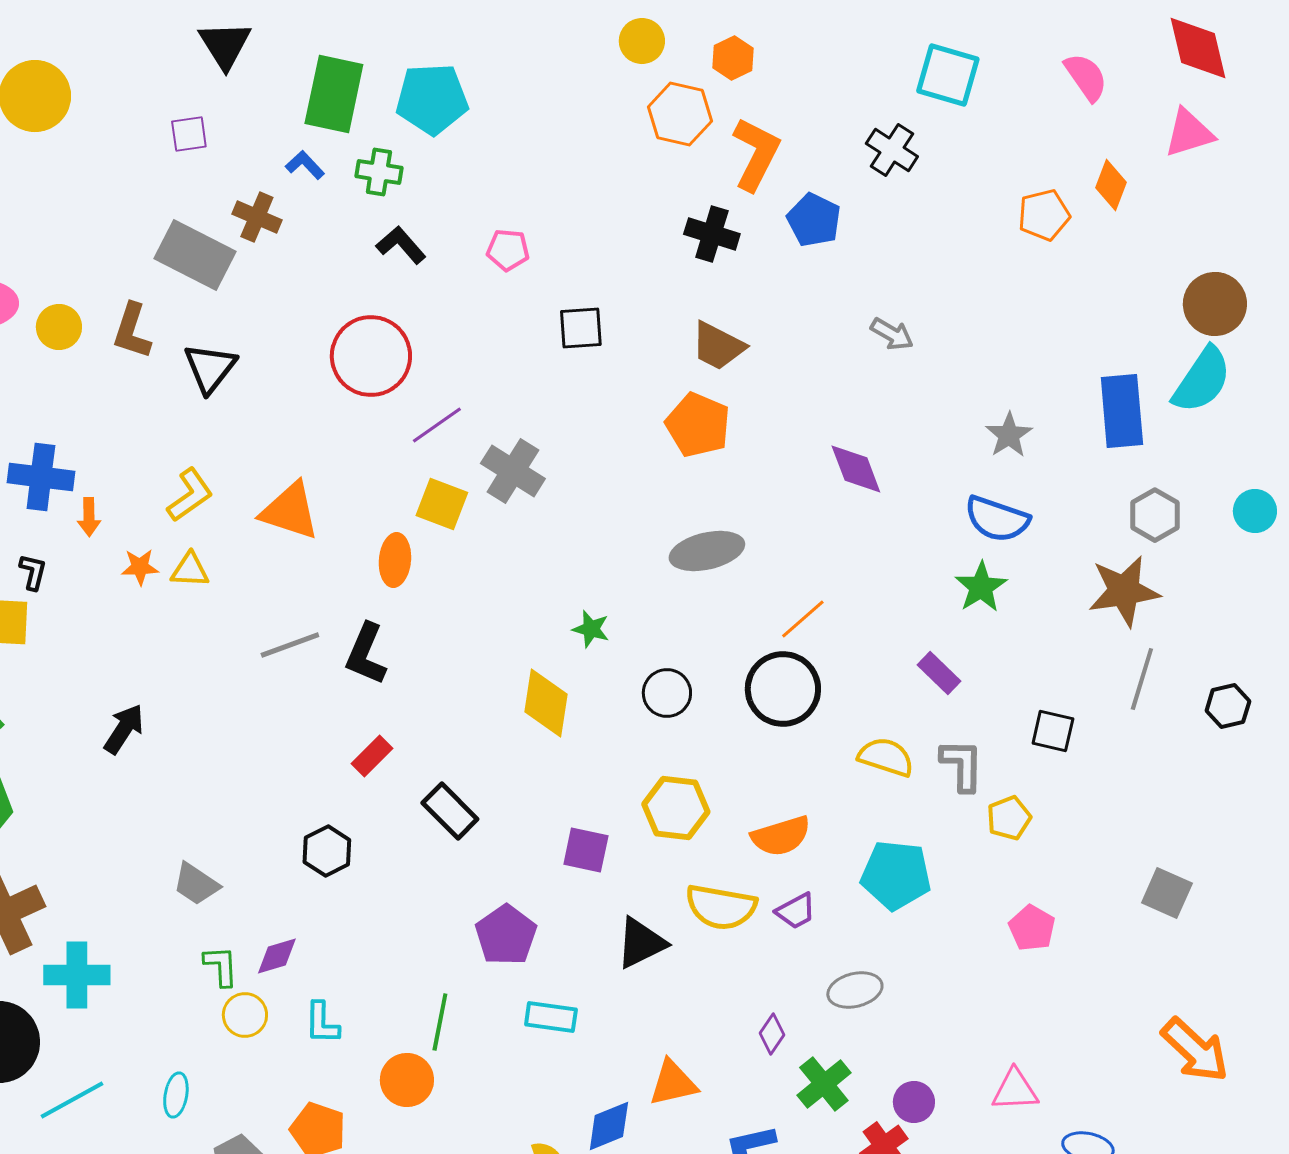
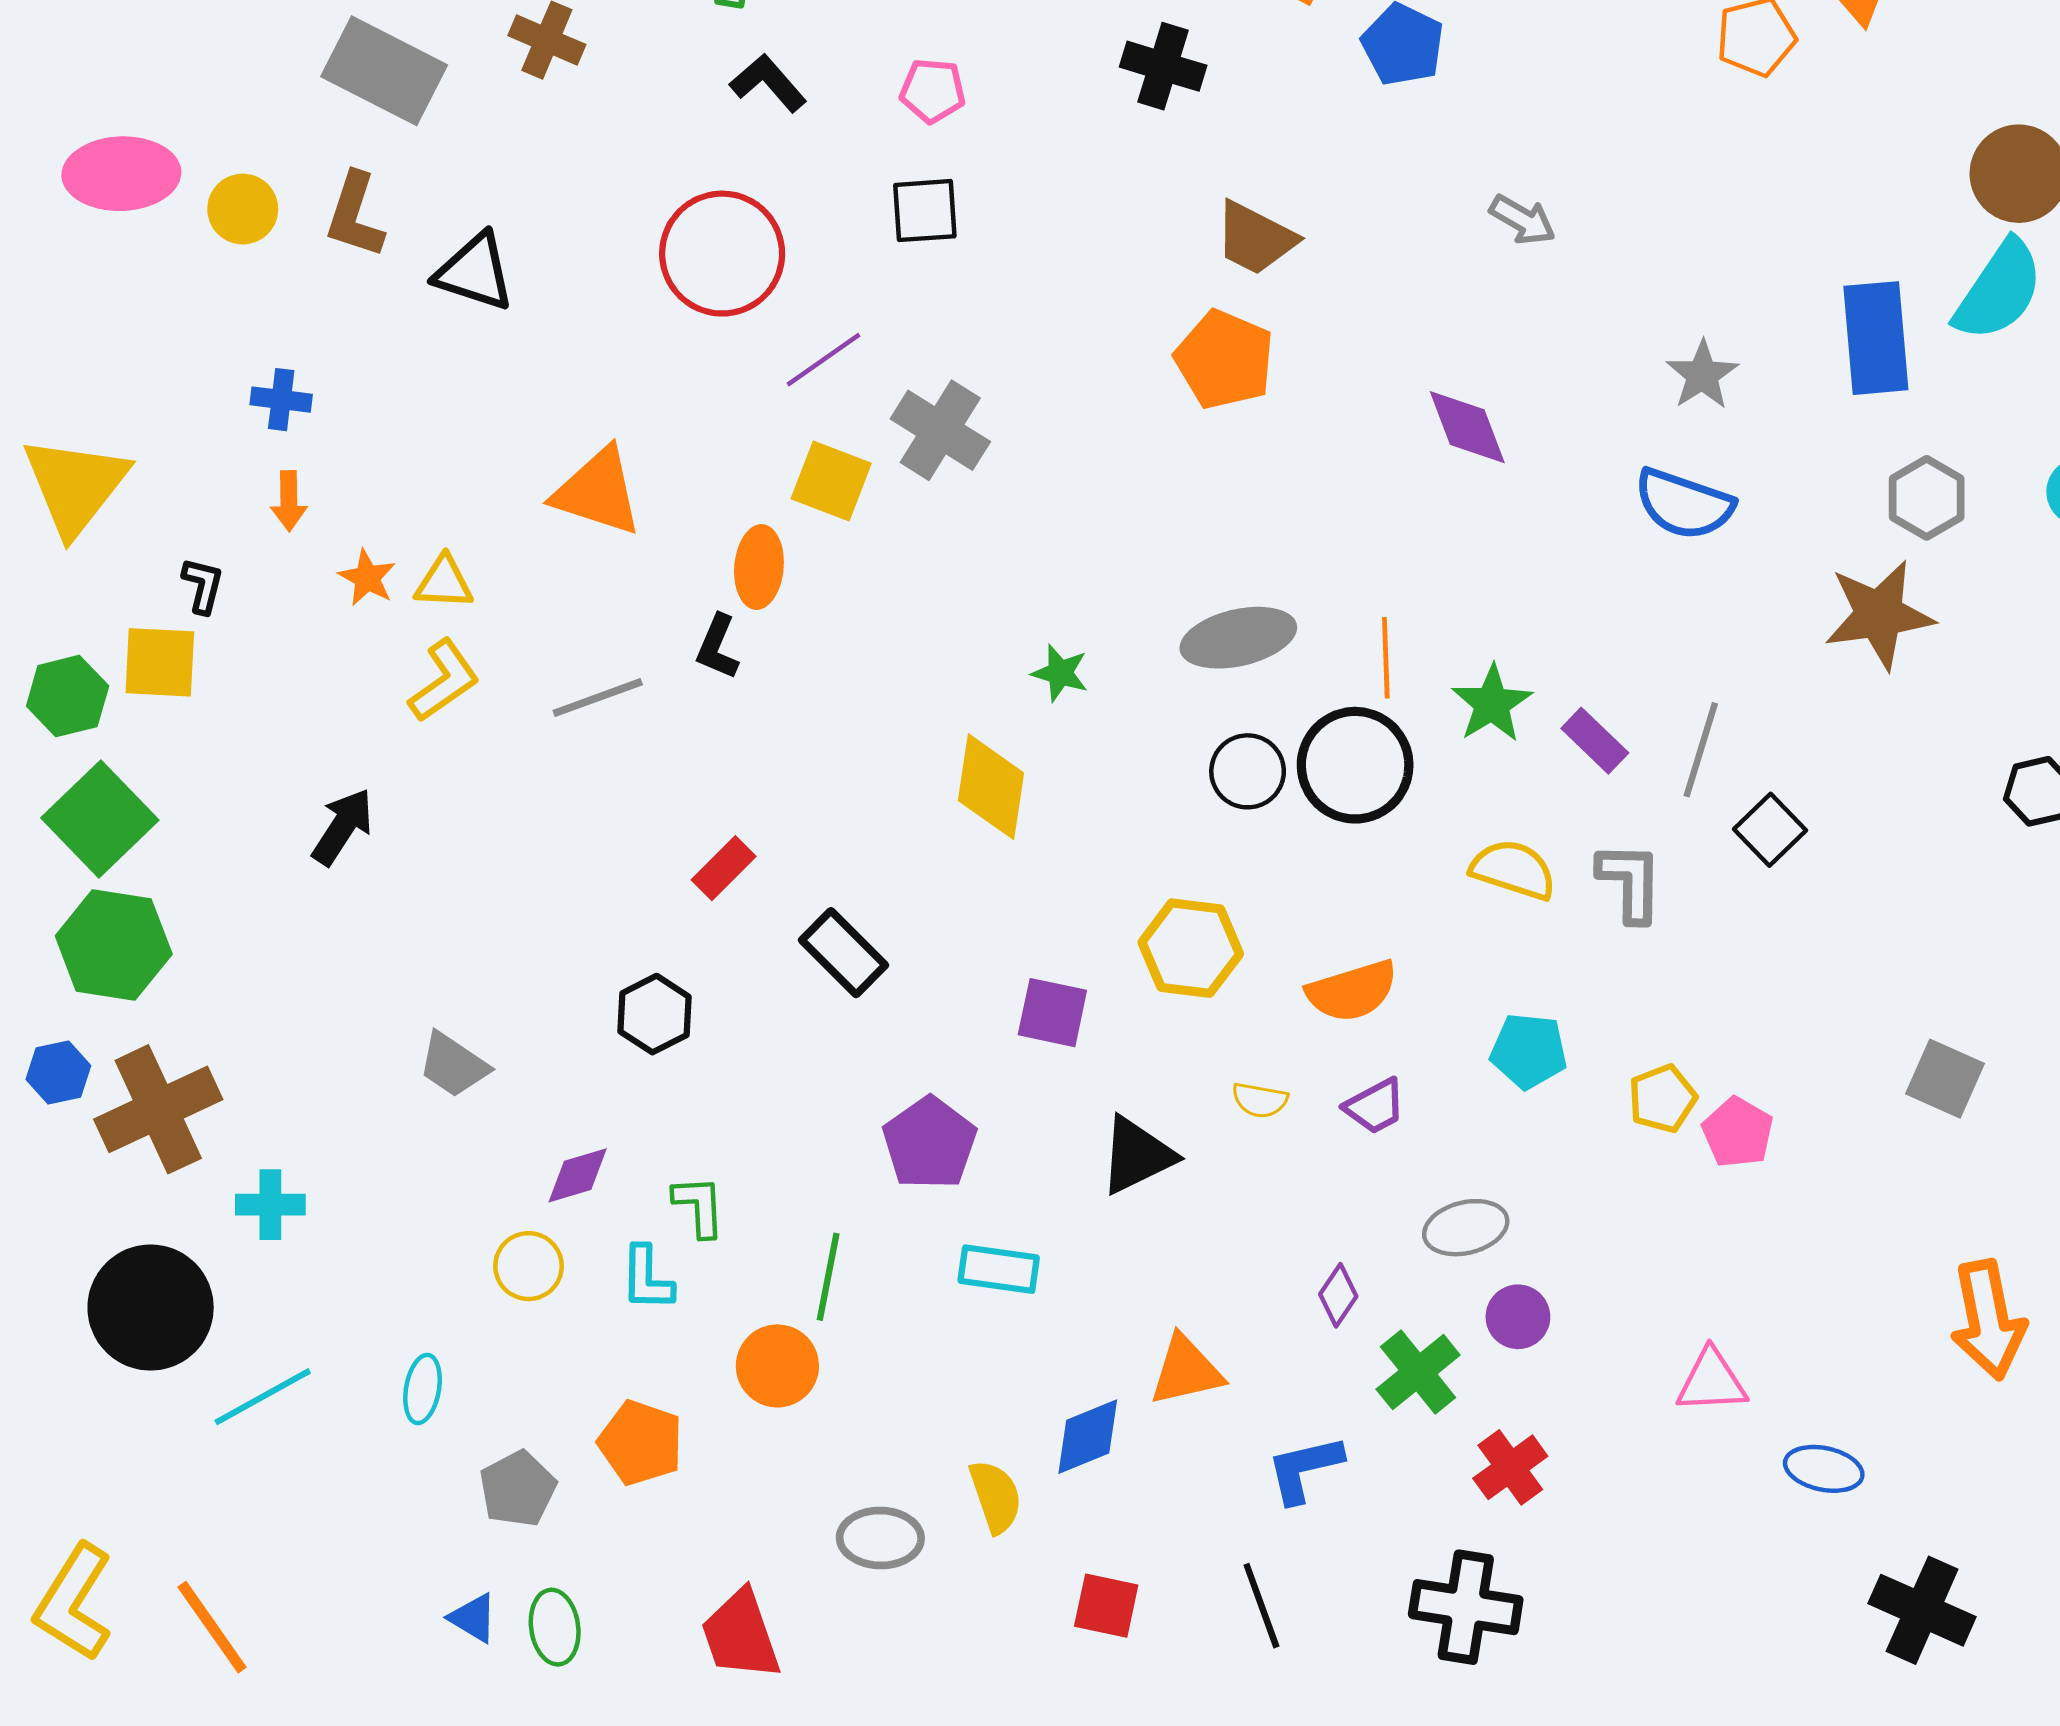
black cross: (712, 234) -> (1163, 66), moved
gray rectangle: (195, 255) -> (384, 71), moved
black square: (581, 328) -> (925, 211), moved
black triangle: (210, 368) -> (475, 272), turned -50
blue cross: (41, 477) -> (281, 400), moved, size x0.6
yellow L-shape: (190, 495) -> (444, 681), moved
gray ellipse: (707, 551) -> (1238, 638), moved
orange star: (140, 567) -> (367, 578), turned 30
green star: (981, 587) -> (1492, 704), moved
orange line: (803, 619) -> (1386, 658), turned -51
black L-shape: (366, 654) -> (717, 647), moved, size x0.7
gray line: (1142, 679) -> (1701, 750), moved
black circle: (667, 693) -> (1248, 771), moved
black square: (1053, 731) -> (1770, 830), turned 33
yellow pentagon: (1009, 818) -> (1662, 1099), moved
cyan pentagon: (896, 875) -> (1529, 1051), size x0.7
yellow semicircle: (721, 907) -> (1260, 1100), size x0.5
green L-shape: (221, 966) -> (699, 1206), moved
cyan cross: (77, 975) -> (270, 1205), size x0.7
orange arrow: (1195, 1050) -> (1988, 1320), turned 36
purple circle: (914, 1102) -> (1518, 1317), moved

